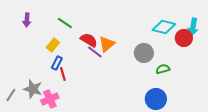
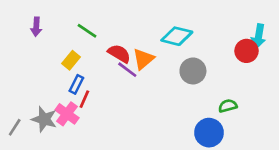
cyan diamond: (164, 27) -> (177, 36), moved
green semicircle: (163, 69) -> (228, 106), moved
red line: (63, 74) -> (84, 99), turned 40
pink cross: (50, 99) -> (67, 114), moved, turned -30

